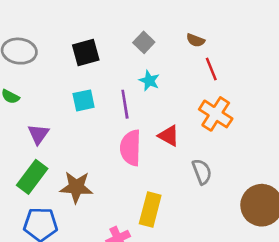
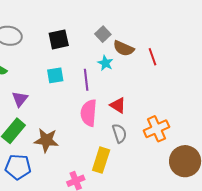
brown semicircle: (196, 40) -> (124, 48), moved, size x1.5
orange cross: (216, 114) -> (156, 129), moved, turned 30
gray semicircle: (202, 172) -> (119, 133), moved

